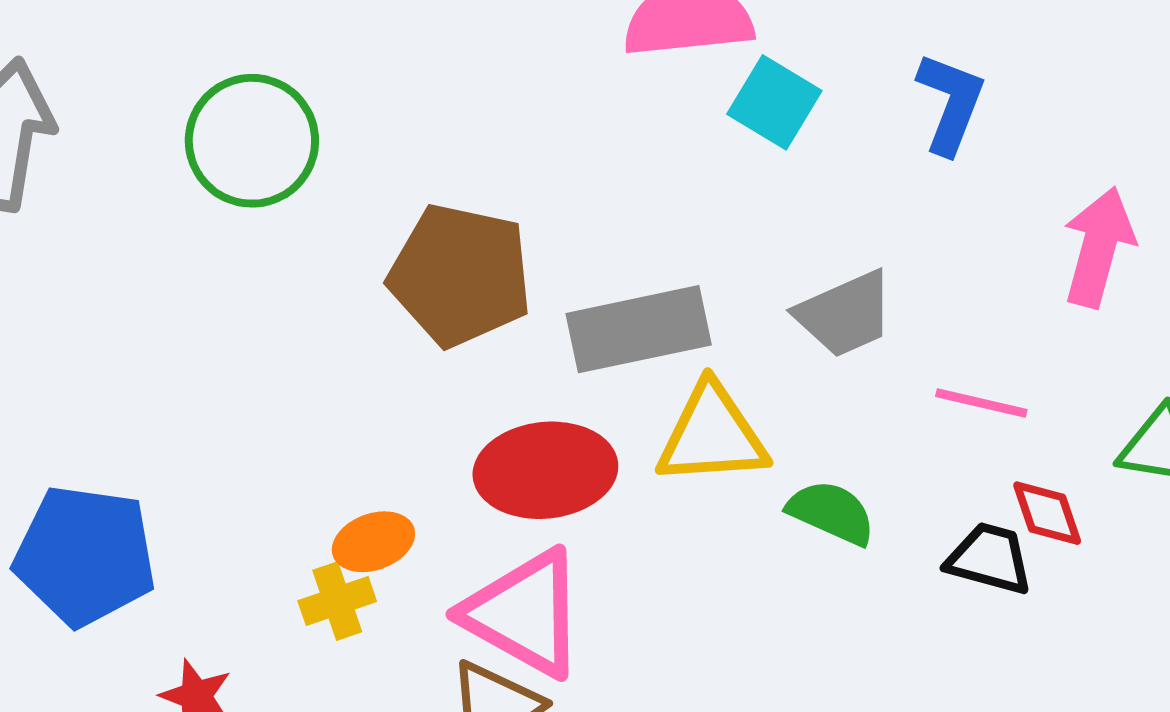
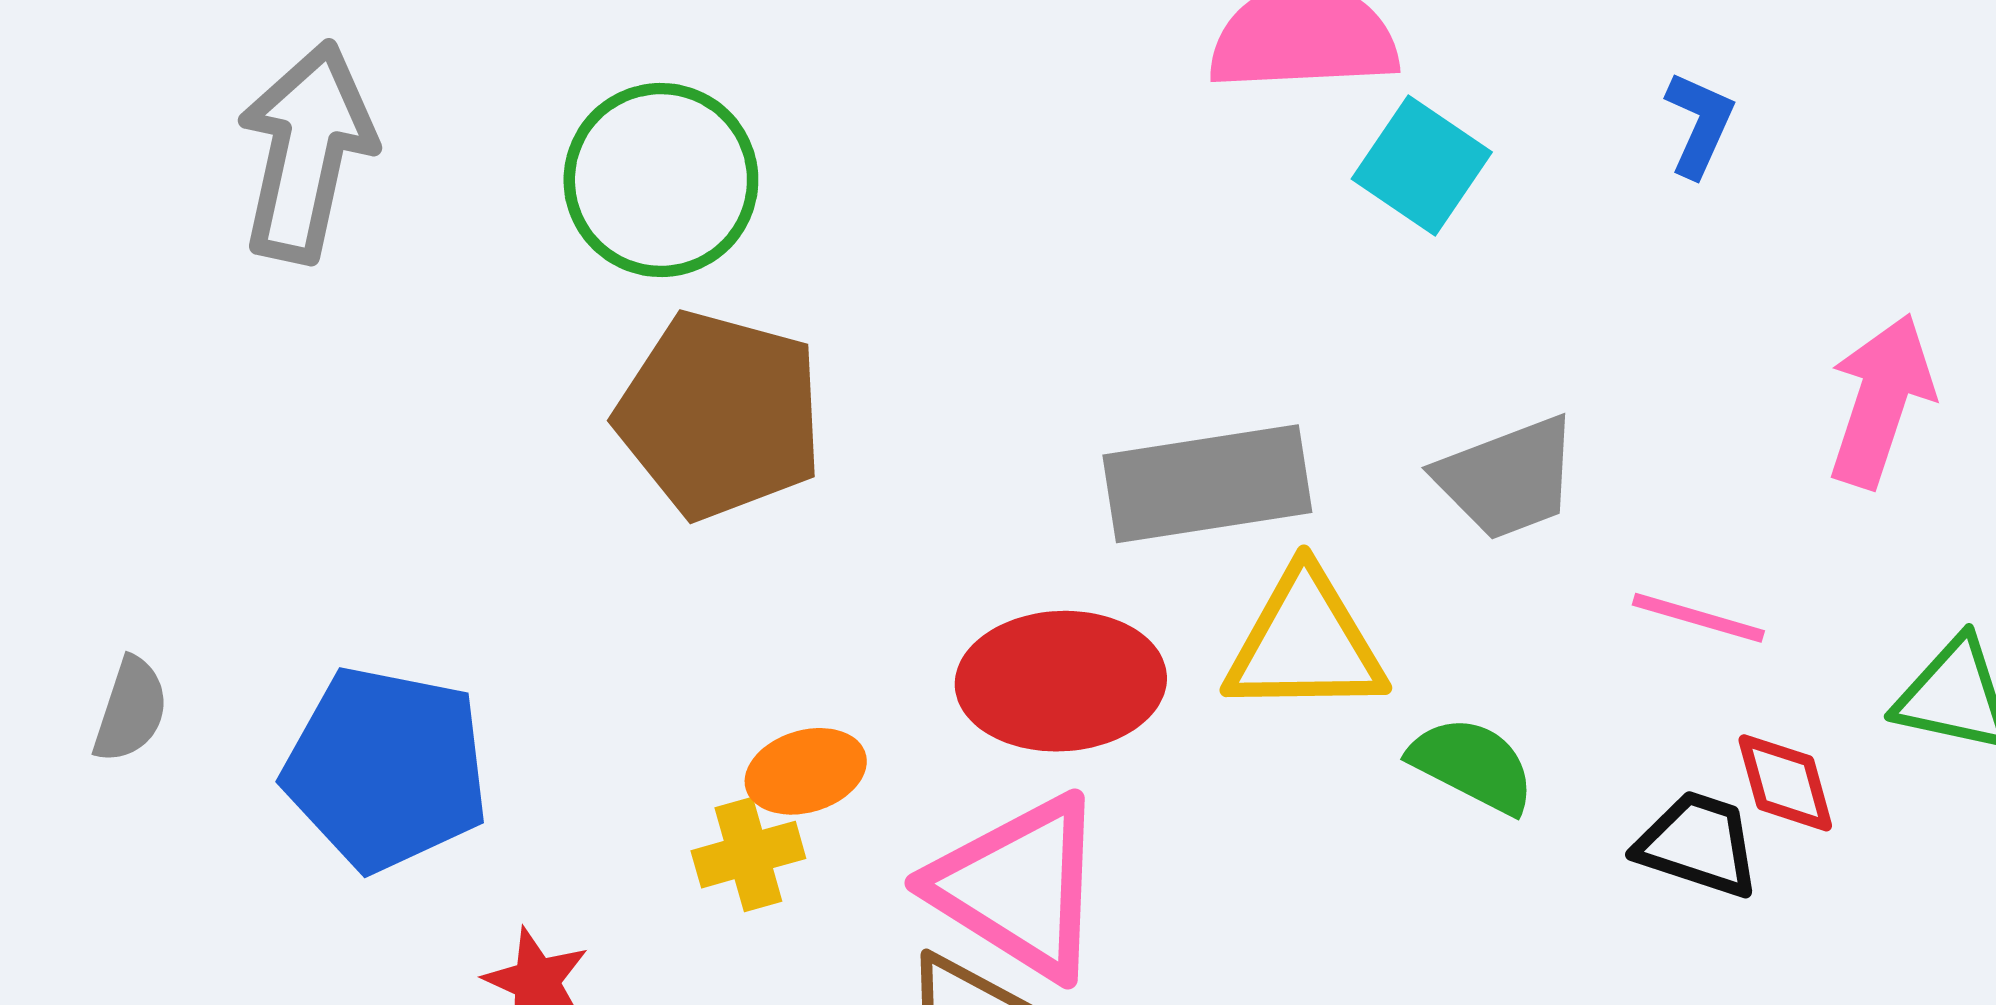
blue L-shape: (951, 103) -> (1699, 124), moved, size x0.7
brown pentagon: (460, 275) -> (720, 415), moved

